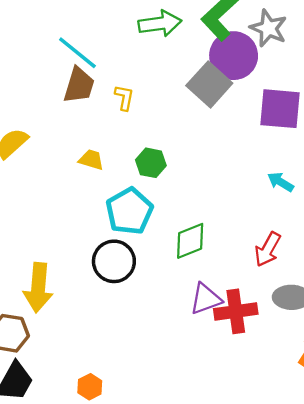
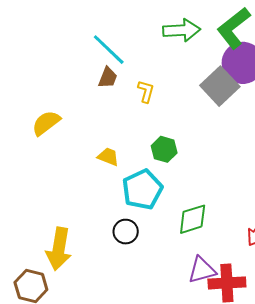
brown trapezoid: (79, 85) -> (108, 78), size x0.7
yellow trapezoid: (91, 160) -> (108, 157), moved
black circle: (114, 261) -> (126, 232), size x0.7

